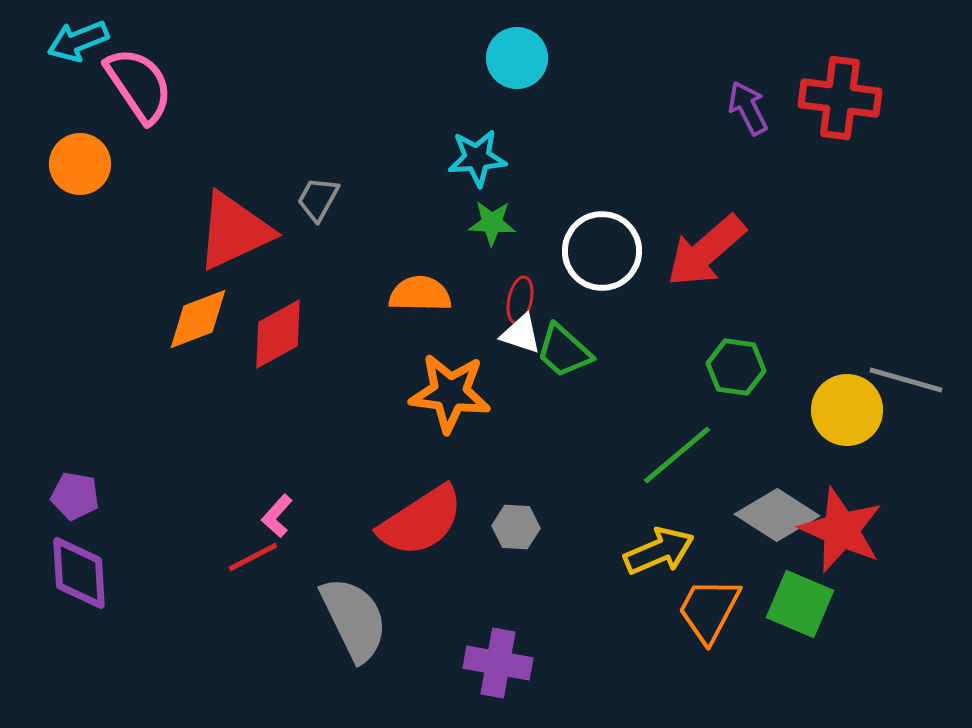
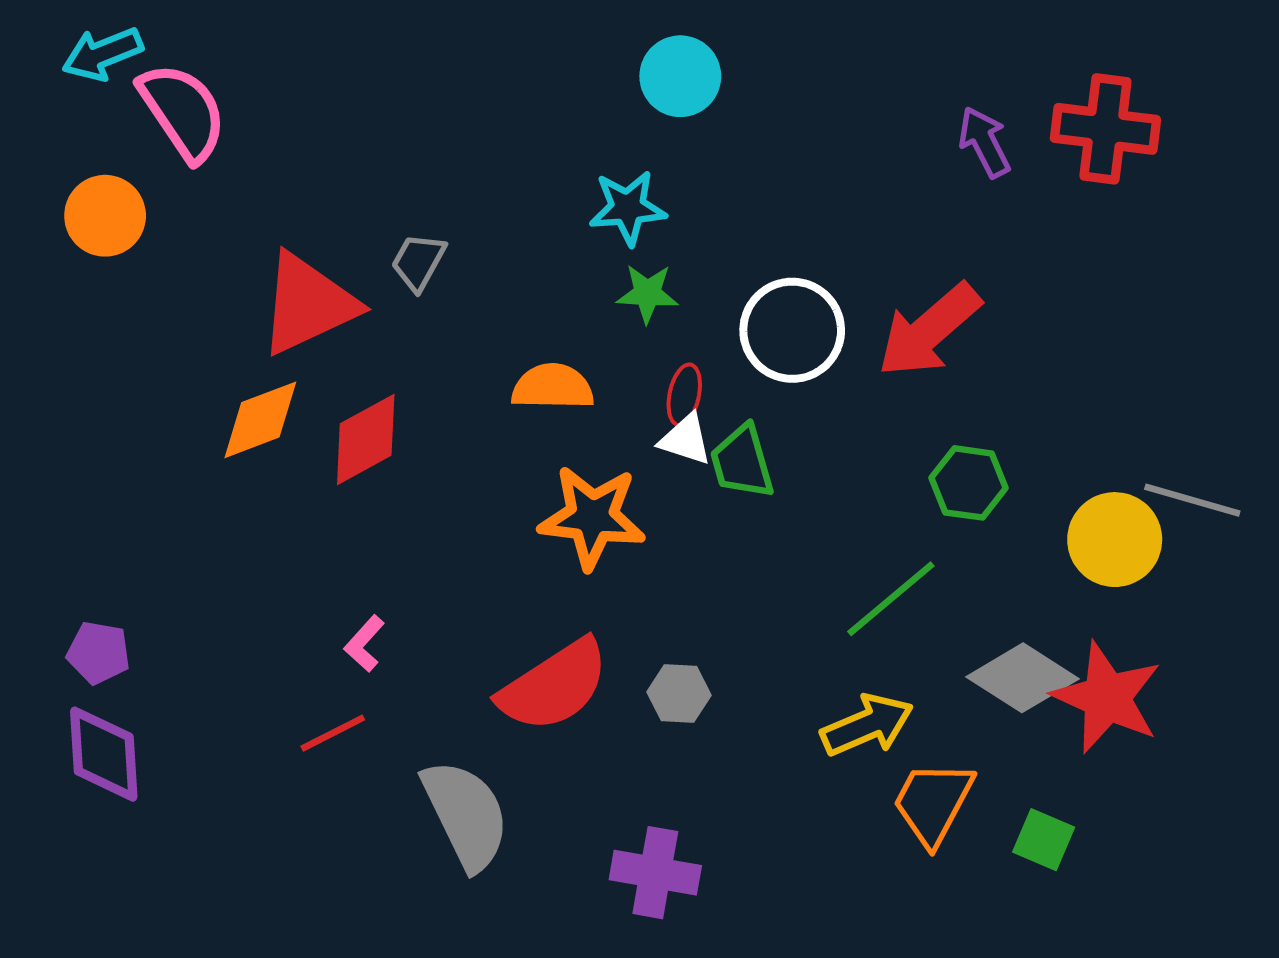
green trapezoid: (564, 351) -> (742, 462), turned 32
pink L-shape: (277, 516) -> (364, 644), moved
green square: (800, 604) -> (1044, 840), moved, size x0.7

